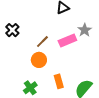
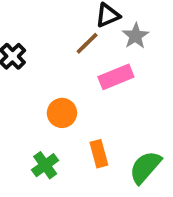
gray star: (85, 30) -> (136, 36), moved
brown line: (42, 42) -> (87, 43), moved

